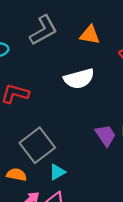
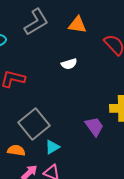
white semicircle: (79, 79) -> (69, 64), size x0.6
purple trapezoid: (106, 135) -> (94, 126), moved

